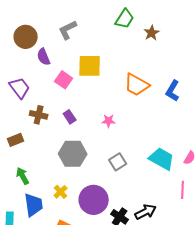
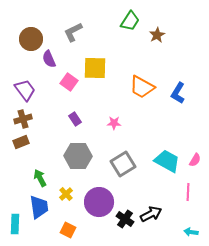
brown cross: (39, 115) -> (23, 119), moved, turned -30
gray square: (118, 162) -> (123, 164), size x1.4
green arrow: (23, 176) -> (40, 178), moved

